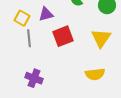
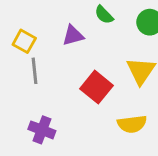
purple triangle: (46, 14) -> (73, 35), moved
red square: (63, 36) -> (97, 87), moved, turned -30

